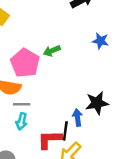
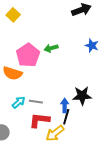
gray line: (22, 104) -> (36, 102), moved
cyan arrow: (22, 121) -> (19, 102), turned -152
black line: (65, 131) -> (66, 117), moved

